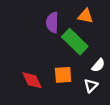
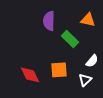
orange triangle: (85, 16) -> (88, 20), moved
green rectangle: (75, 42) -> (70, 39), size x0.7

